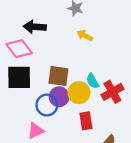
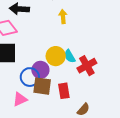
yellow arrow: (85, 35) -> (63, 17), turned 56
brown square: (58, 76) -> (42, 86), moved
yellow circle: (79, 93) -> (56, 56), moved

